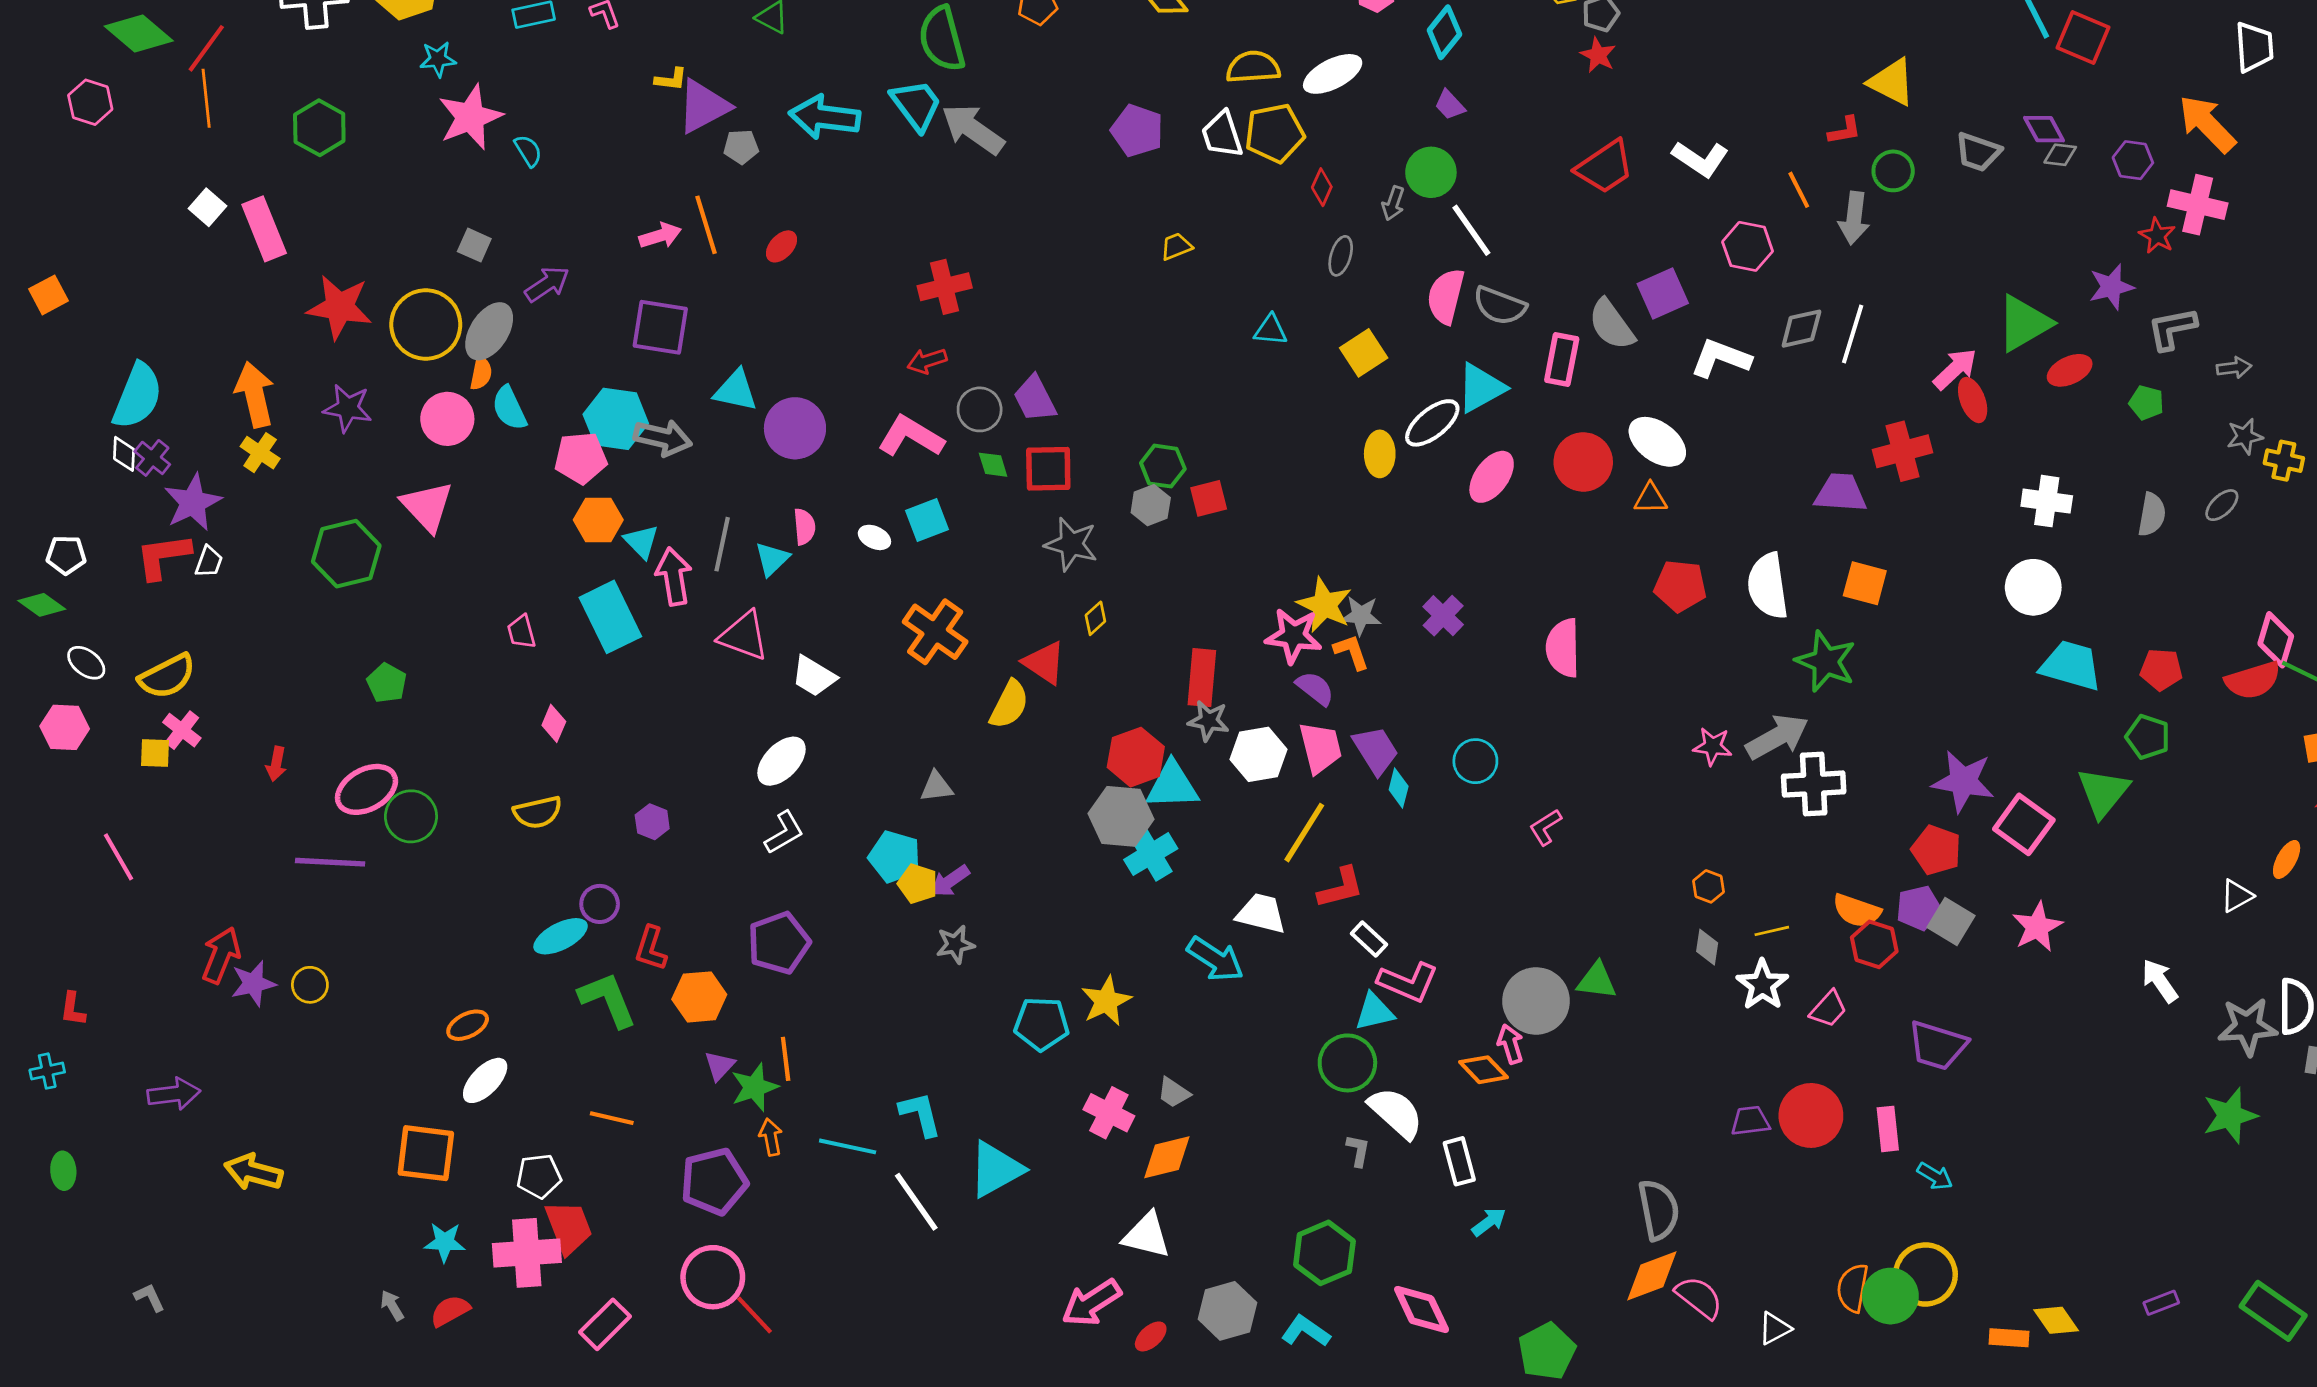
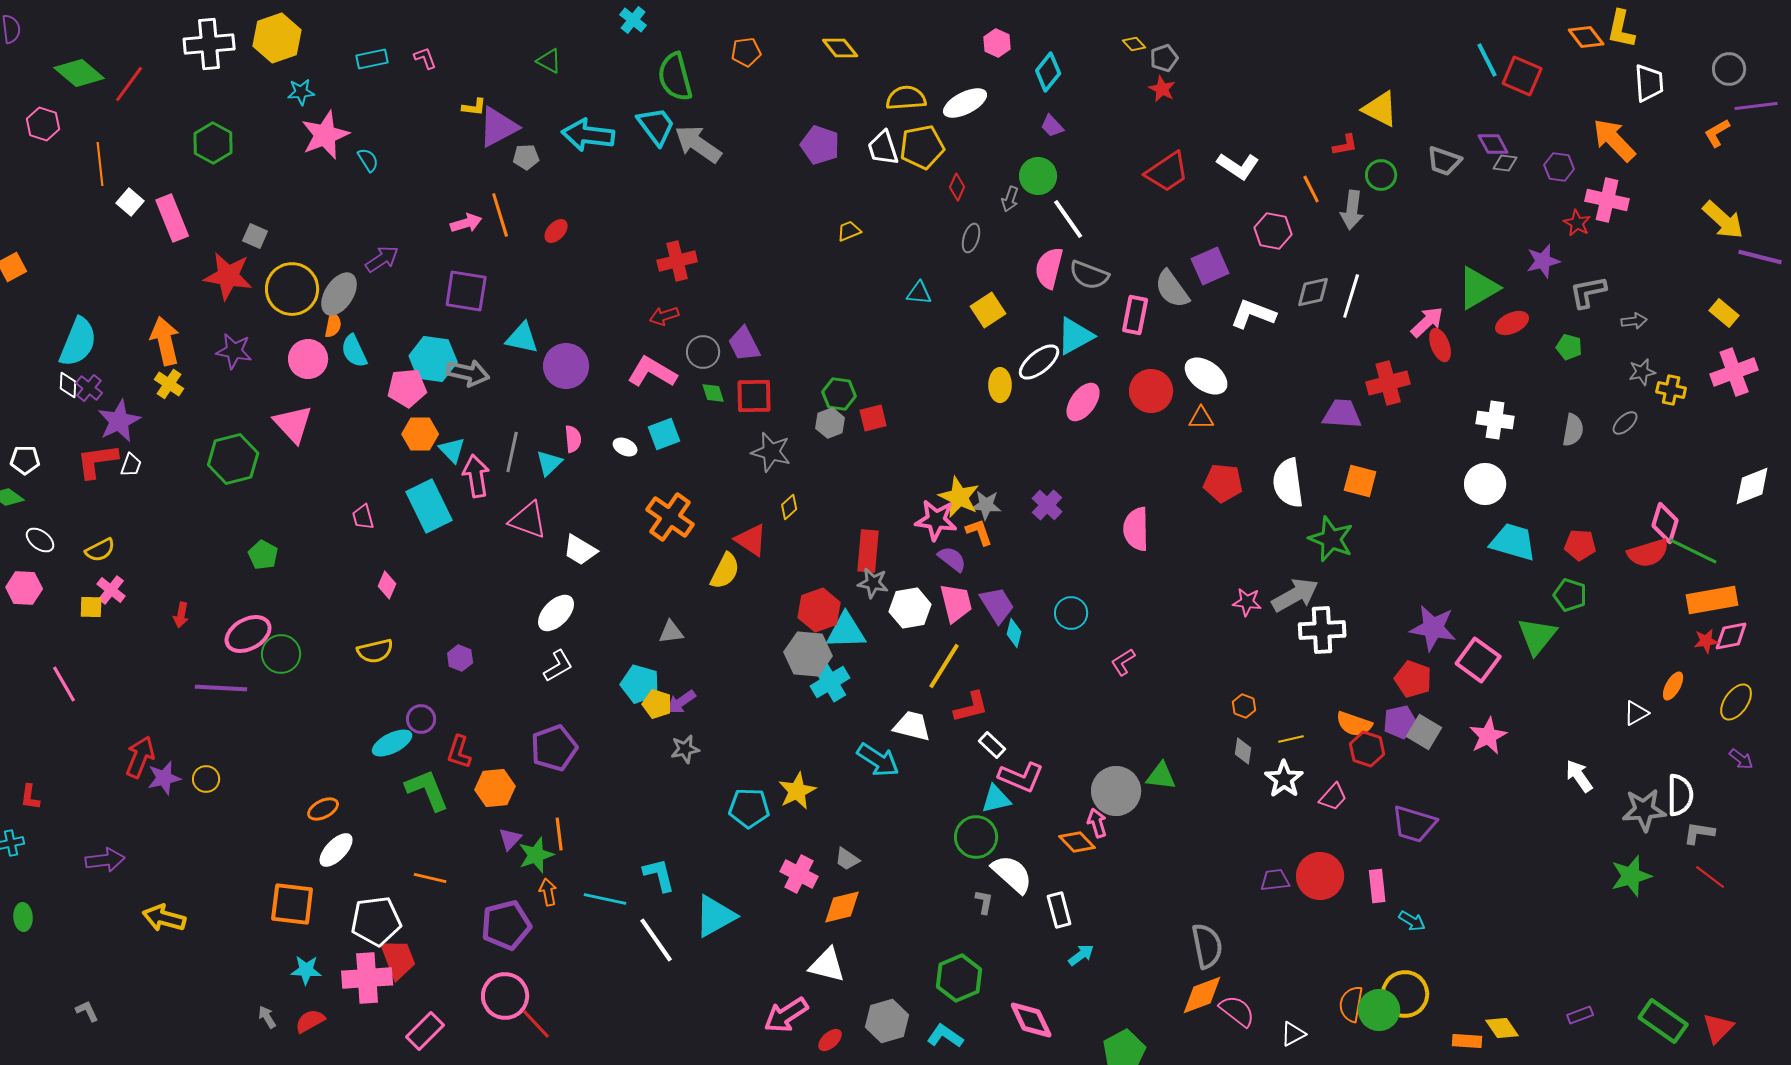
orange line: (206, 98) -> (100, 164), moved
gray square: (474, 245) -> (255, 236), moved
yellow semicircle: (167, 676) -> (100, 550), size x0.7
white pentagon: (539, 1176) -> (376, 921), size x1.5

